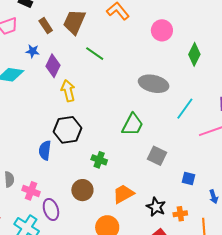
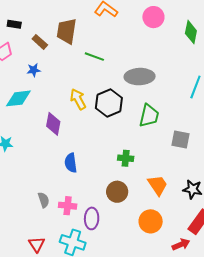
purple diamond: (53, 66) -> (53, 124), moved
gray ellipse: (154, 84) -> (140, 77), moved
black hexagon: (67, 130) -> (109, 103), moved
orange trapezoid: (123, 194) -> (158, 185), turned 100
purple ellipse: (51, 209) -> (92, 218), turned 35

